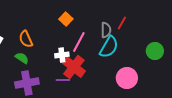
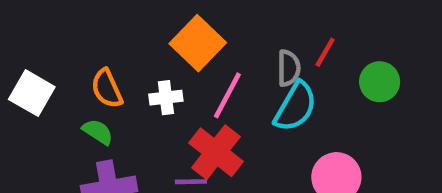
orange square: (66, 19) -> (198, 43), size x1.6
green circle: (155, 51) -> (380, 82), moved
white cross: (62, 55) -> (166, 98), moved

